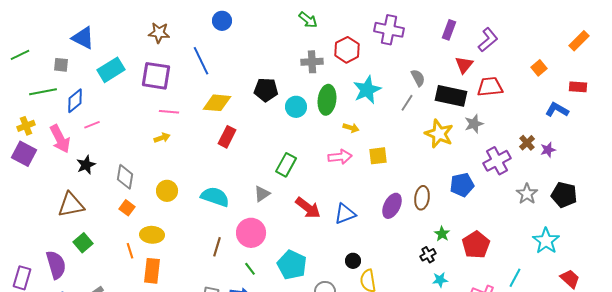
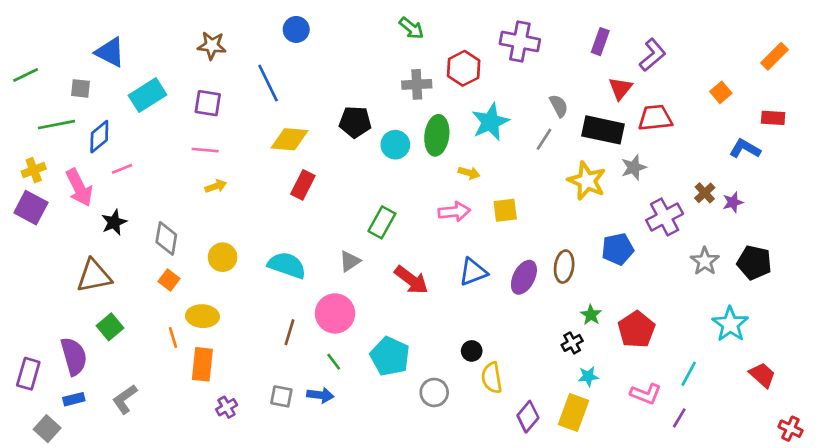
purple square: (156, 76) -> (208, 103), size x0.7
pink line: (169, 112) -> (205, 150), moved
blue triangle: (345, 214) -> (473, 272), moved

